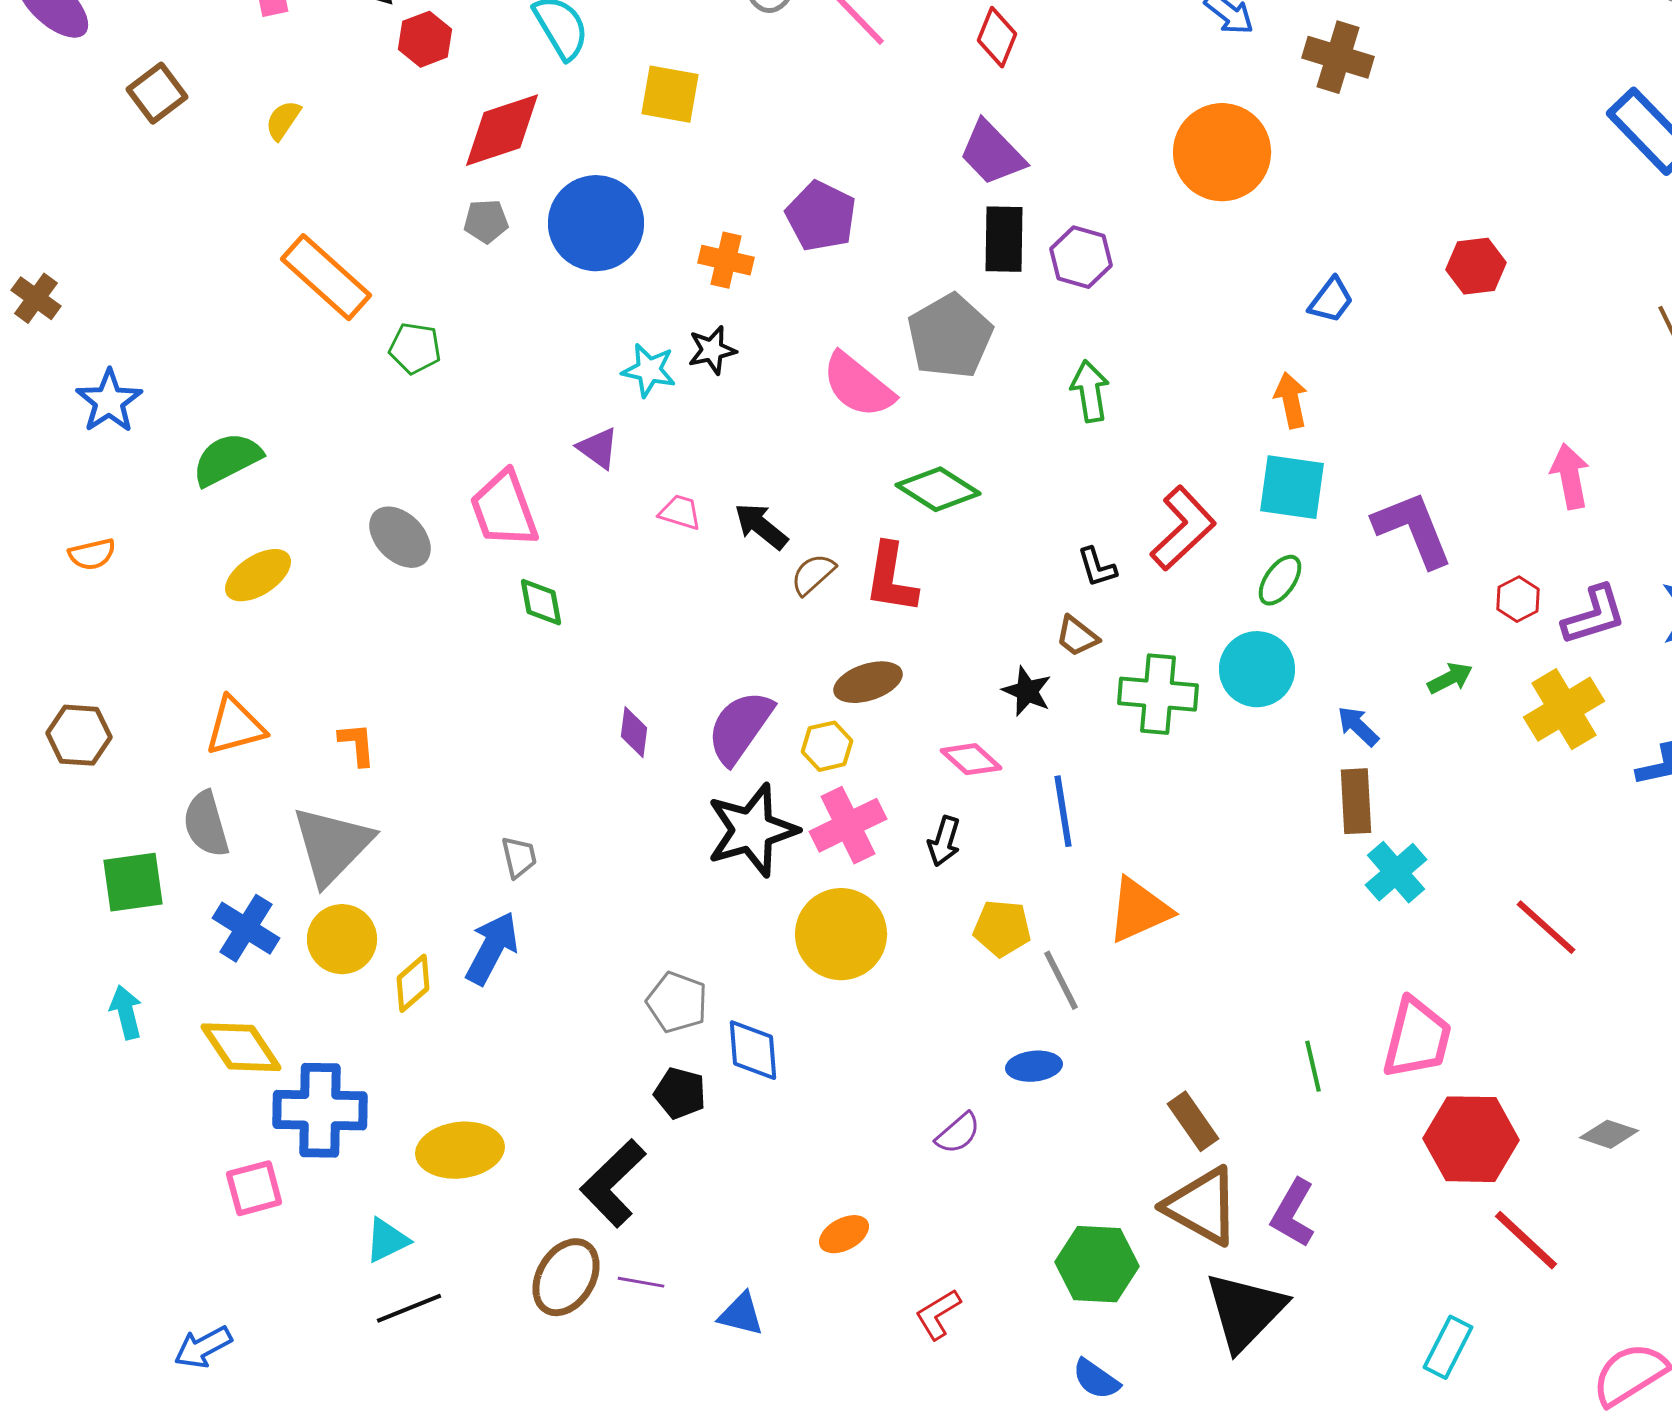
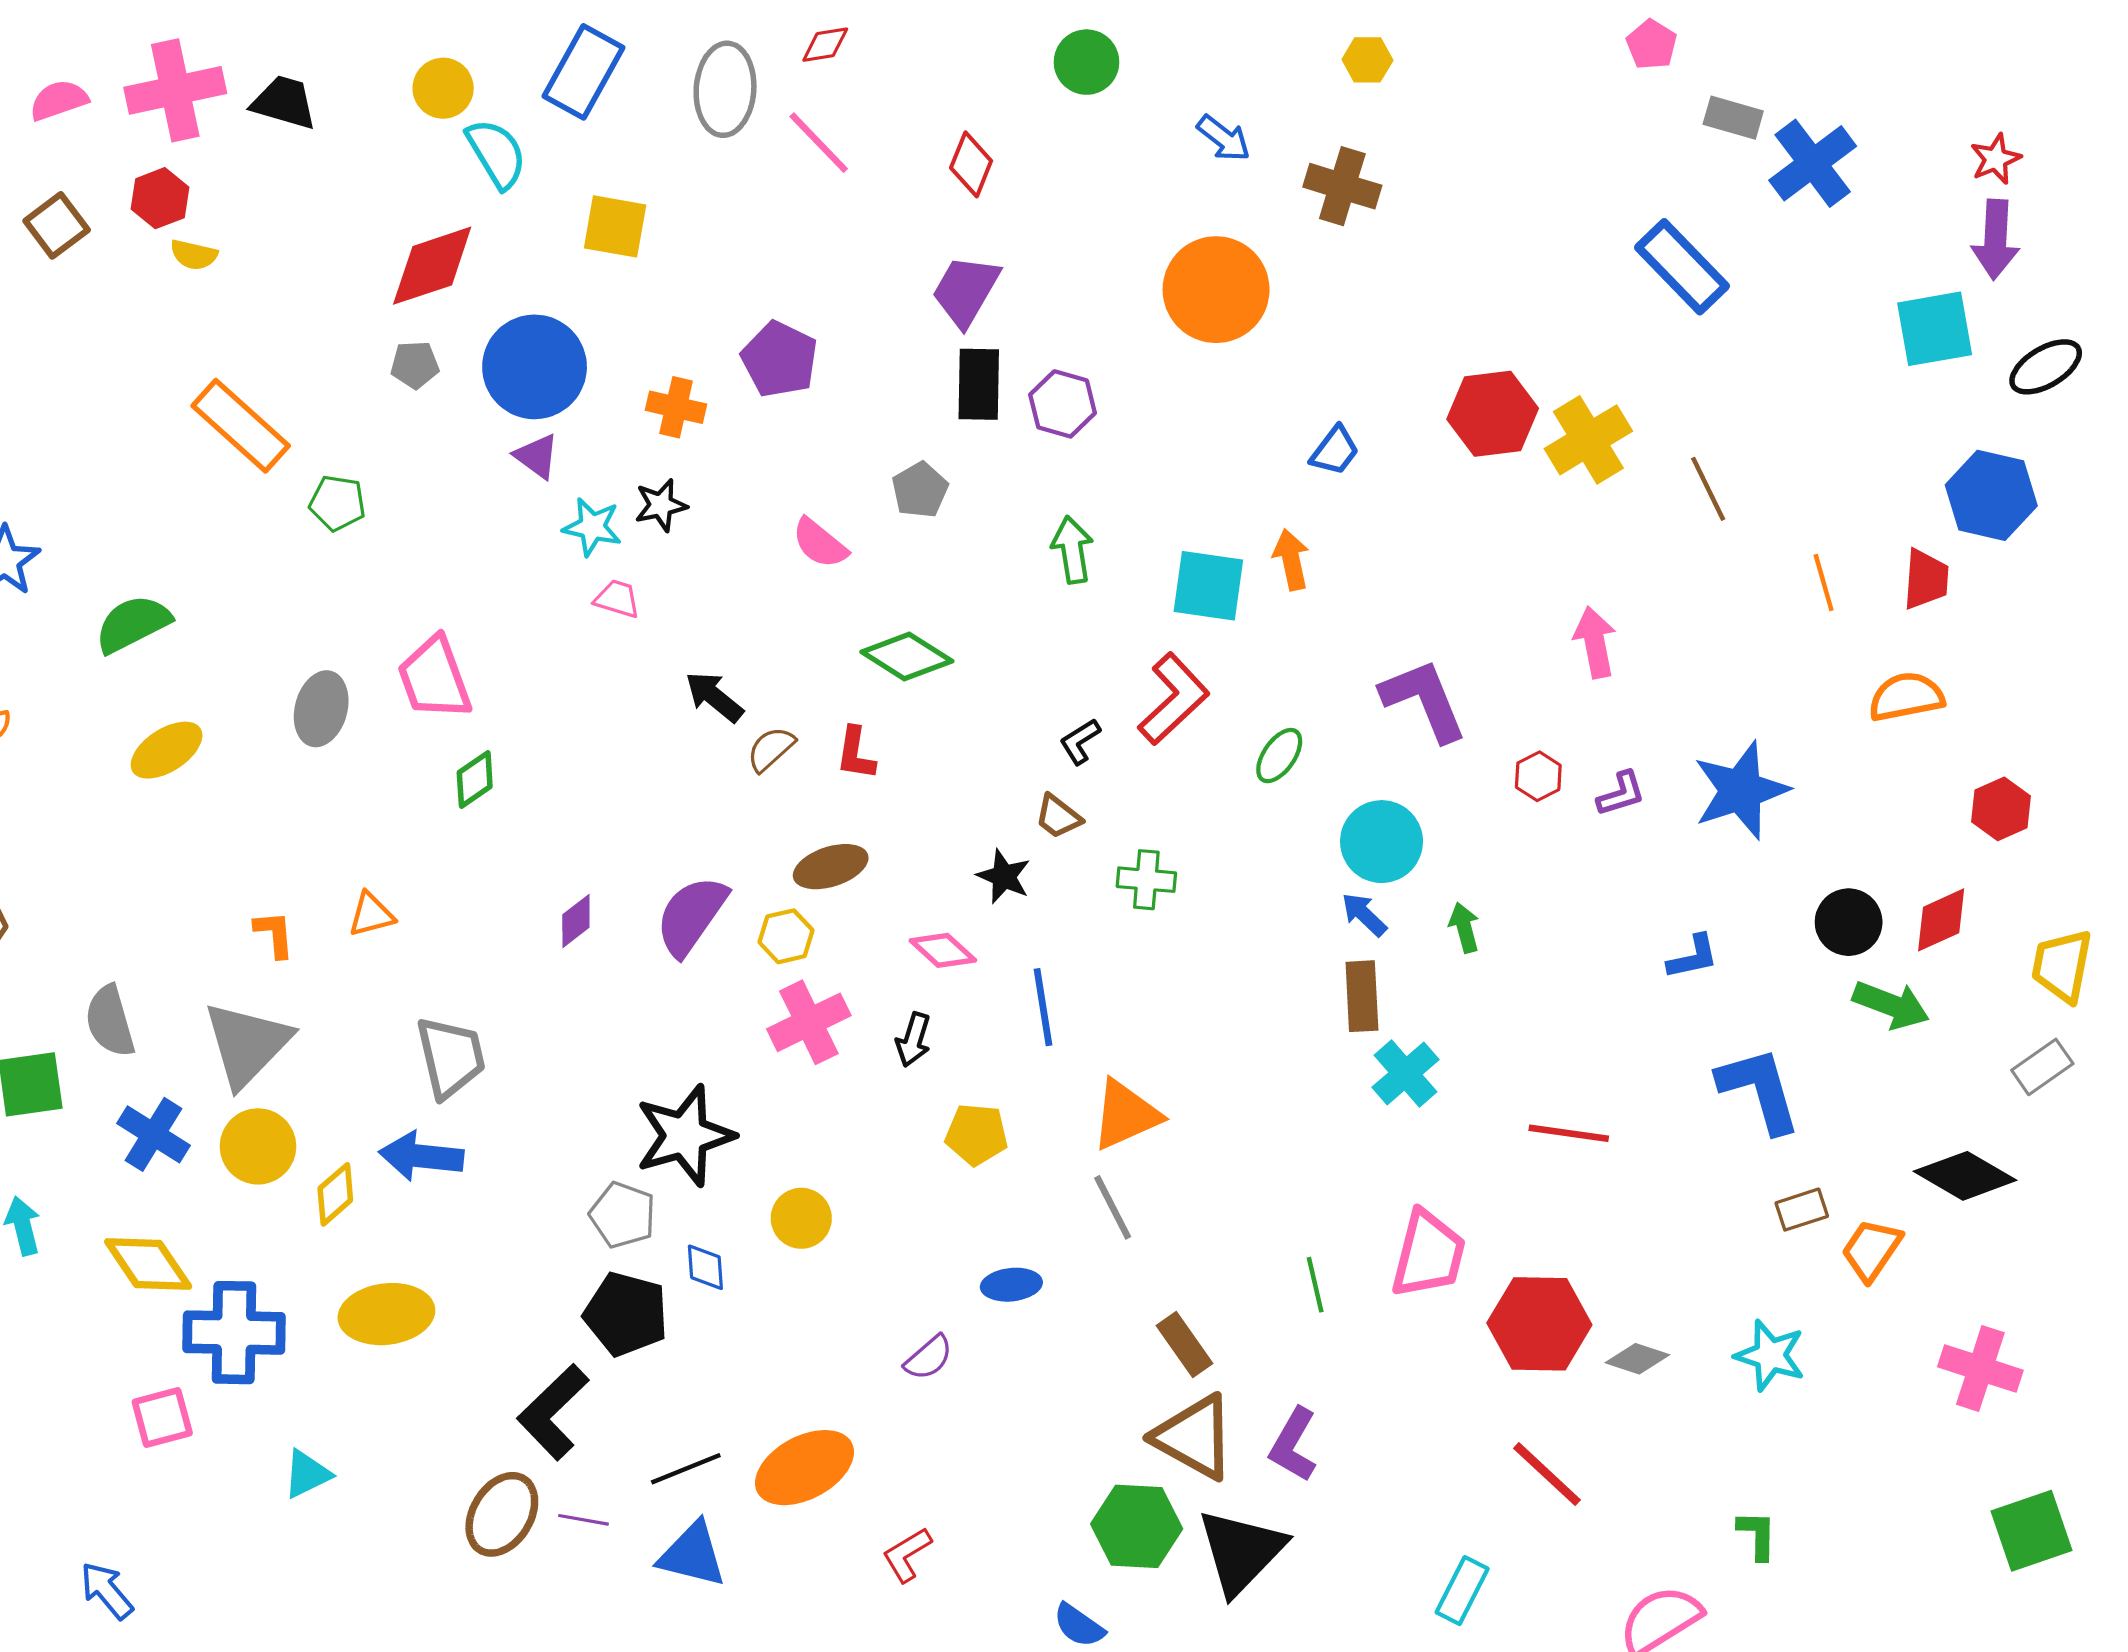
red hexagon: (425, 39) -> (160, 198), moved
yellow semicircle: (283, 120) -> (194, 255), turned -111
purple trapezoid: (992, 153) -> (966, 291), turned 74
red hexagon: (1476, 266) -> (1493, 414), size x1.4
gray pentagon: (950, 336) -> (920, 490), size x0.6
pink semicircle: (858, 385) -> (820, 543), size x0.7
purple triangle: (598, 448) -> (537, 456), moved
cyan square: (1292, 487) -> (1208, 586), moved
pink trapezoid: (680, 512) -> (617, 599), moved
gray ellipse: (400, 537) -> (321, 709), turned 60
black L-shape: (1097, 567) -> (1080, 741), turned 75
red L-shape: (891, 578) -> (856, 753), size x0.7
green diamond: (541, 602) -> (475, 780), turned 66
purple L-shape: (1594, 615) -> (1621, 794), size x0.7
cyan circle: (1257, 669) -> (1382, 842), moved
green arrow: (1450, 678) -> (1464, 928), moved, turned -78
green cross: (1158, 694) -> (1146, 880), size x0.7
yellow cross: (1564, 709) -> (1588, 440), moved
orange triangle: (235, 726) -> (371, 915), moved, size x0.7
purple diamond: (634, 732) -> (576, 921), turned 45
black star: (752, 830) -> (685, 1136), moved
gray trapezoid: (519, 857) -> (451, 1057), size x1.8
red line: (1546, 927) -> (1569, 1133), turned -34
yellow circle: (841, 934) -> (801, 1218), moved, size x0.6
blue arrow: (492, 948) -> (421, 1156), turned -112
gray line: (1061, 980) -> (1113, 1207), moved
blue diamond: (753, 1050) -> (705, 1267), size x0.7
black pentagon: (680, 1093) -> (626, 1314), size x1.5
red hexagon: (1471, 1139) -> (1539, 1324), moved
yellow ellipse: (460, 1150) -> (386, 1314), moved
orange ellipse: (844, 1234) -> (805, 1468), size x1.8
green hexagon: (1097, 1264) -> (1137, 1526), moved
black line: (409, 1308) -> (686, 1469), moved
blue triangle: (741, 1314) -> (692, 1555), size x1.4
blue arrow: (203, 1347) -> (107, 1591), turned 78

